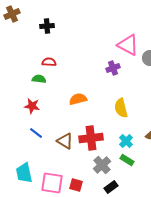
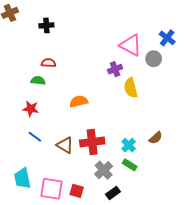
yellow semicircle: (121, 108) -> (131, 88), moved

